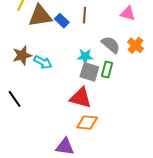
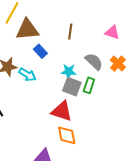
blue rectangle: (62, 21) -> (40, 51), moved
orange diamond: (87, 122) -> (67, 135), turned 70

